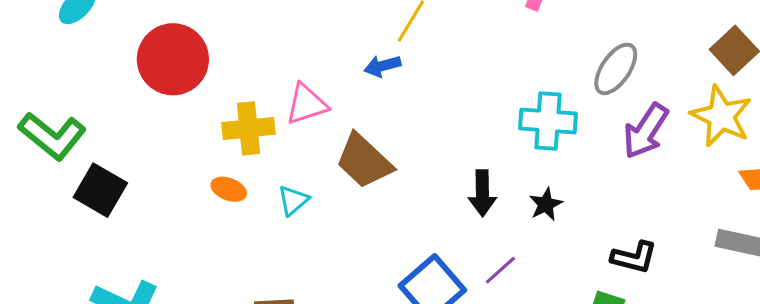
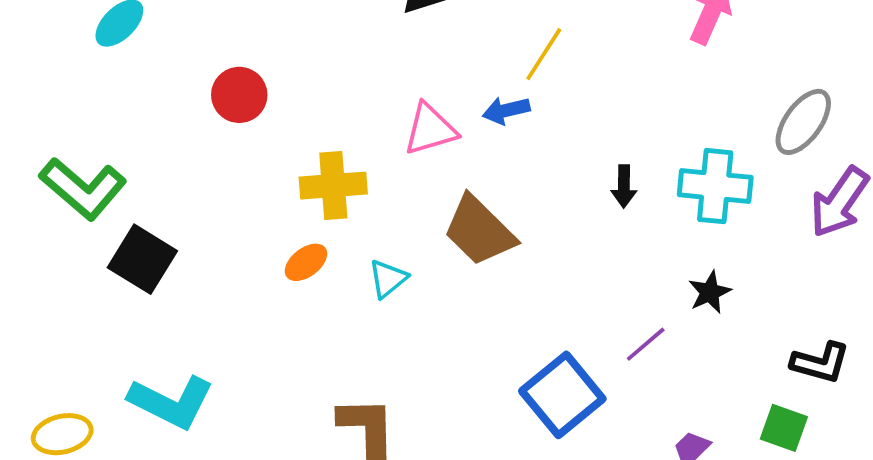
red circle: (173, 59) -> (239, 95), size x0.6
pink triangle: (306, 104) -> (430, 129), moved
orange ellipse: (229, 189) -> (306, 262), turned -60
black arrow: (482, 193) -> (624, 186), moved, size x0.7
purple line: (500, 270) -> (646, 344), moved

